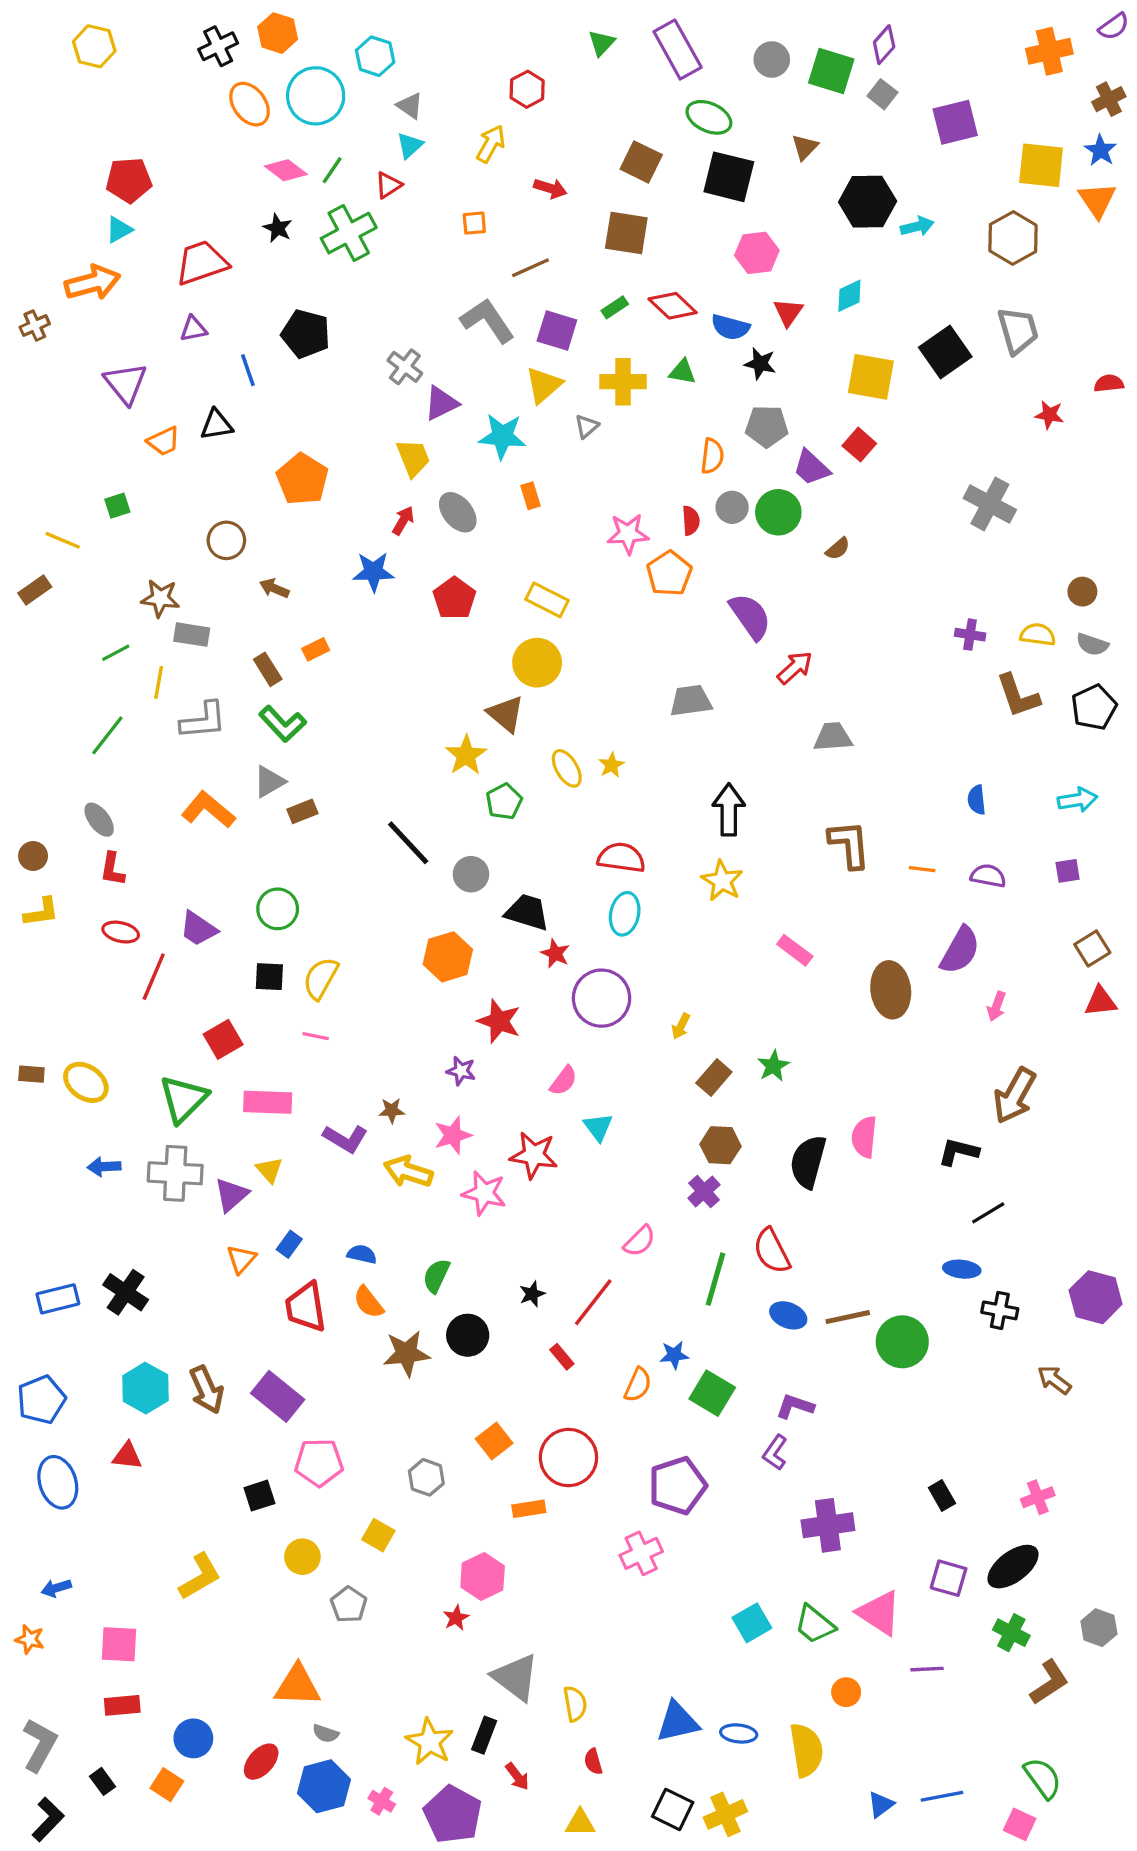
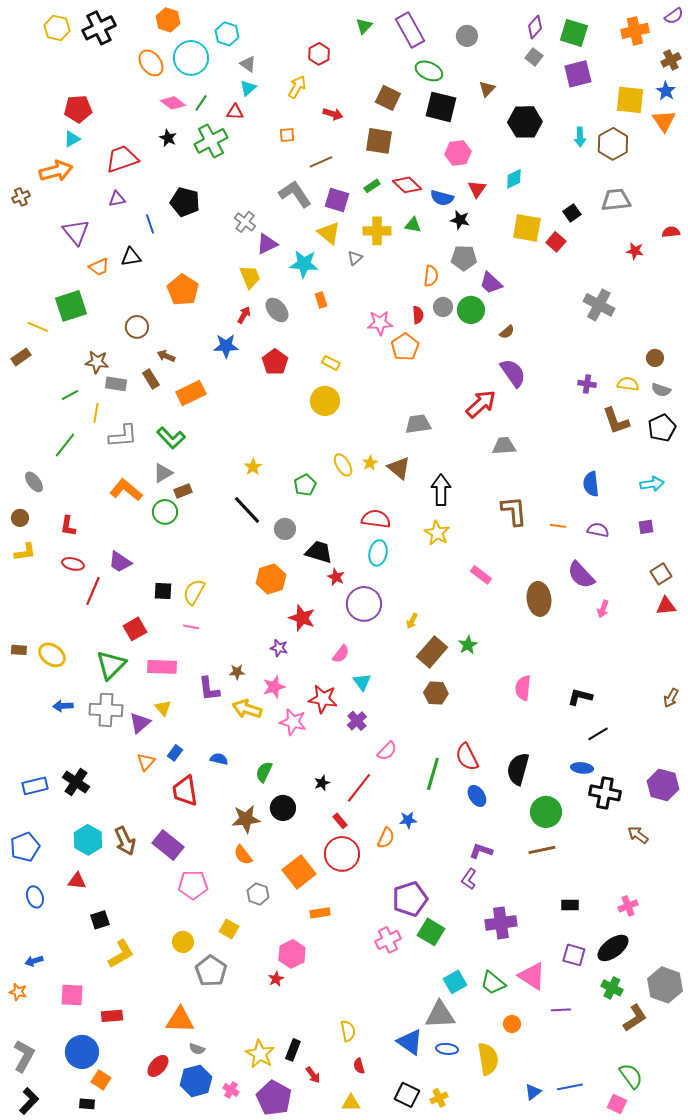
black cross: (218, 46) -> (99, 28), moved, size x1.4
green square: (831, 71) -> (574, 33), moved
red triangle: (388, 185) -> (235, 112), turned 36
cyan arrow: (917, 226) -> (580, 137), moved, turned 102
gray trapezoid: (1018, 331) -> (616, 200), turned -80
black square: (945, 352) -> (572, 213), size x0.6
yellow triangle: (544, 385) -> (329, 233), turned -40
red square: (859, 445) -> (556, 242), moved
green square: (117, 506) -> (71, 306), size x2.0
yellow rectangle: (547, 600) -> (331, 363), size x0.7
purple semicircle: (750, 616) -> (513, 373), moved
orange rectangle: (316, 649) -> (191, 393), size x1.8
red arrow: (795, 668) -> (481, 404), size x1.4
brown rectangle: (268, 669) -> (151, 379), moved
brown triangle: (506, 714) -> (399, 468), moved
yellow star: (466, 755) -> (253, 467), moved, size x0.7
blue semicircle: (977, 800) -> (591, 484), size x1.4
gray ellipse: (99, 820) -> (34, 482), moved
green circle: (278, 909) -> (165, 512), moved
purple semicircle: (960, 950) -> (581, 575), turned 108
brown rectangle: (714, 1077) -> (432, 652), size x1.4
brown arrow: (1015, 1096) -> (671, 698), moved, size x0.6
purple L-shape: (345, 1139) -> (209, 689), turned 52
black semicircle: (808, 1162) -> (518, 769), moved
purple cross: (704, 1191) -> (357, 721), moved
orange semicircle: (369, 1302) -> (243, 855), moved
black cross: (1000, 1310) -> (605, 793), size x1.4
blue ellipse: (788, 1315) -> (477, 796), turned 35
brown line: (848, 1317) -> (542, 850), moved
green square: (712, 1393) -> (431, 932), moved
orange square: (494, 1441) -> (299, 872), size x1.5
red circle: (568, 1458) -> (342, 854), moved
blue ellipse: (58, 1482) -> (35, 897), size x0.7
black square: (259, 1496) -> (100, 920), moved
black rectangle: (942, 1496) -> (570, 905), turned -60
gray pentagon: (349, 1605) -> (211, 971), size x1.4
gray hexagon: (1099, 1628) -> (665, 985), size x1.6
gray triangle: (516, 1677) -> (440, 1015), moved, turned -40
red rectangle: (122, 1705) -> (112, 1016), moved
blue triangle: (678, 1722) -> (410, 1042), turned 48
blue circle: (193, 1738) -> (82, 1052), moved, size x1.4
black rectangle: (102, 1781) -> (87, 1104), moved, turned -49
yellow cross: (725, 1814) -> (439, 1098), size x0.7

